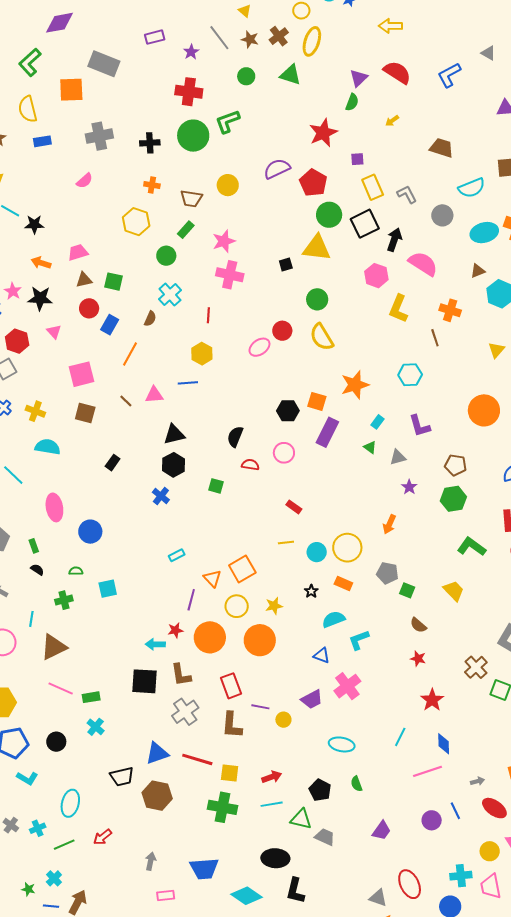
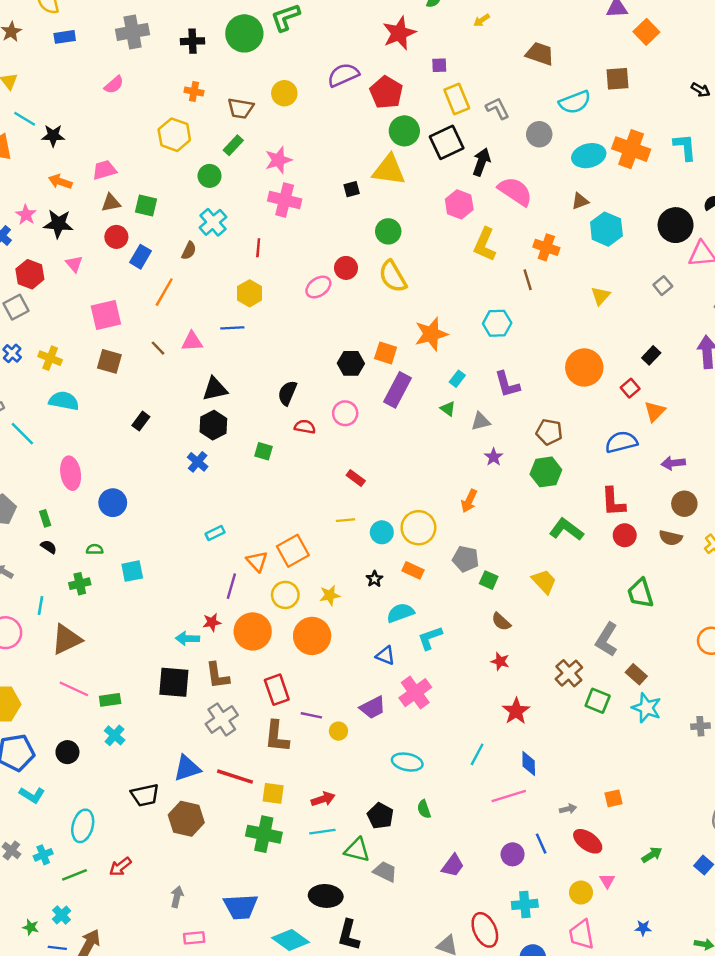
cyan cross: (461, 876) -> (525, 904), moved

